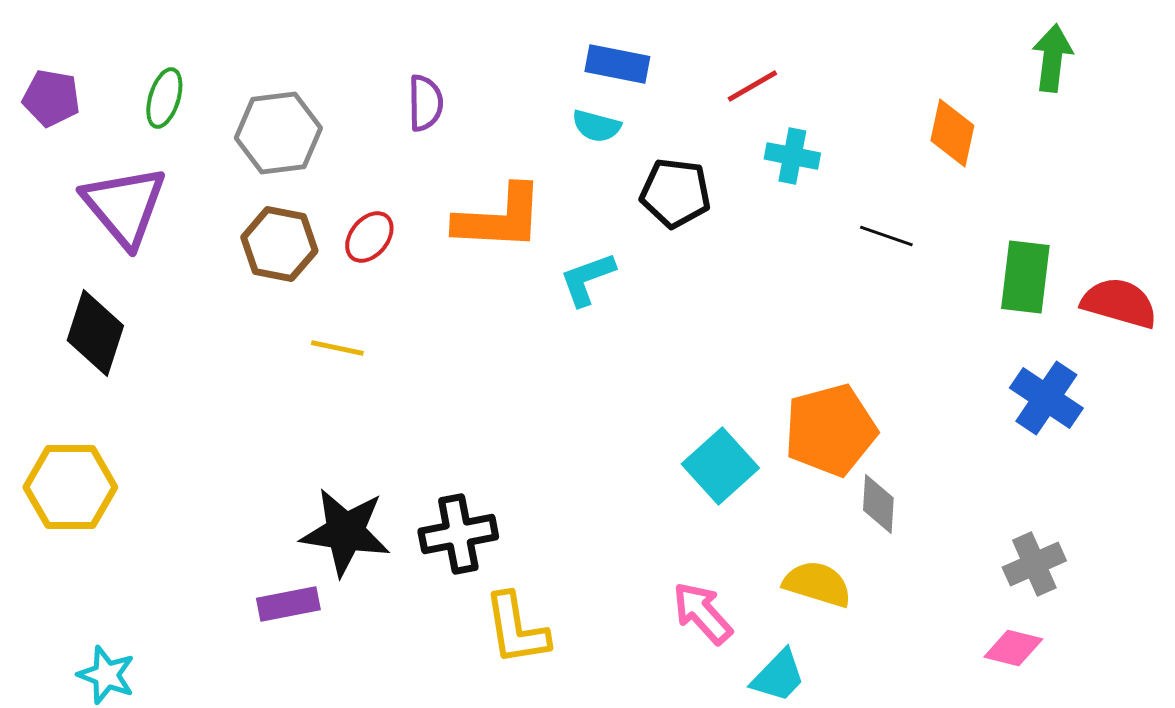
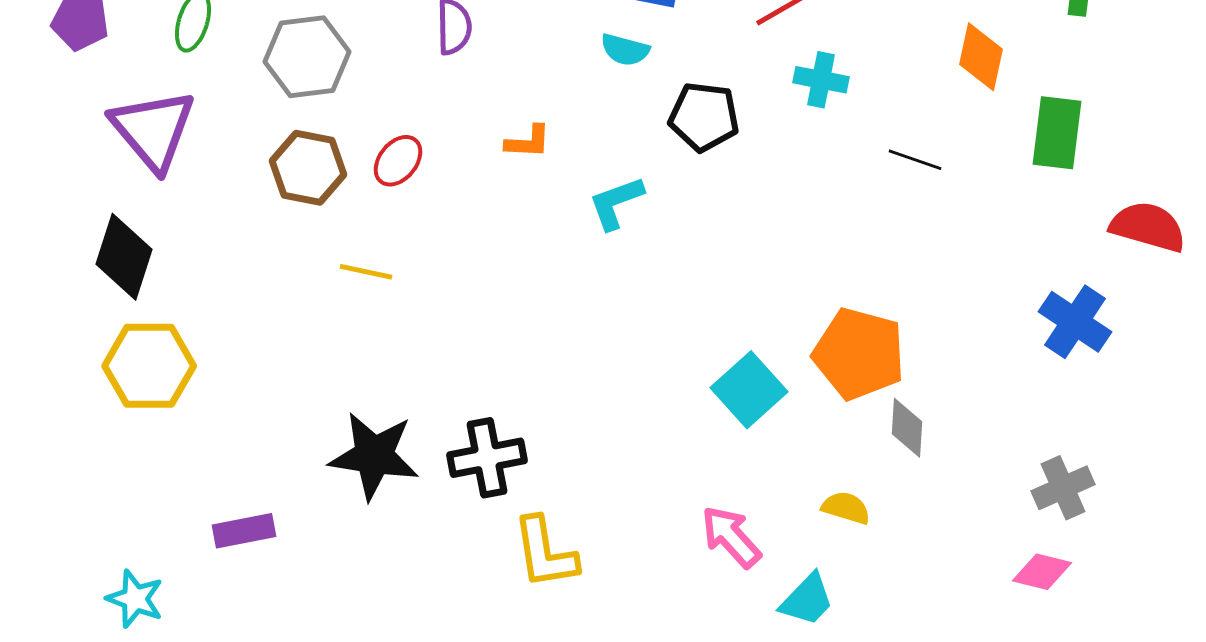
orange L-shape: (499, 218) -> (528, 142), size x0.5
green rectangle: (1025, 277) -> (1057, 133), moved
orange pentagon: (830, 430) -> (859, 354), turned 30
yellow hexagon: (70, 487) -> (149, 366), moved
yellow semicircle: (817, 584) -> (846, 508), size x0.7
purple rectangle: (288, 604) -> (244, 531), moved

